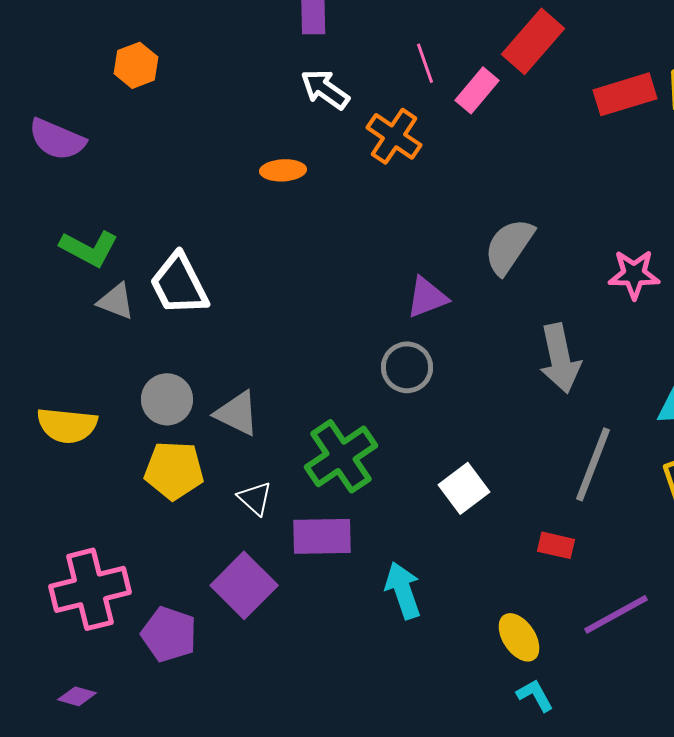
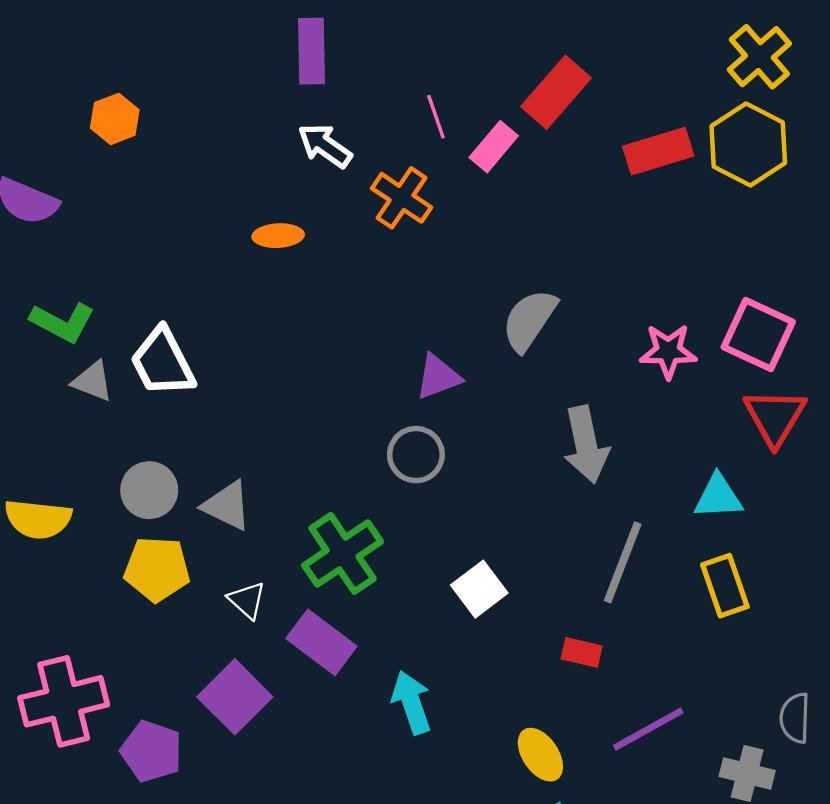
purple rectangle: (322, 536) -> (321, 642), turned 38

